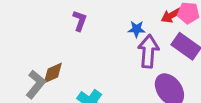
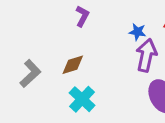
brown diamond: (53, 73) -> (73, 65), moved

